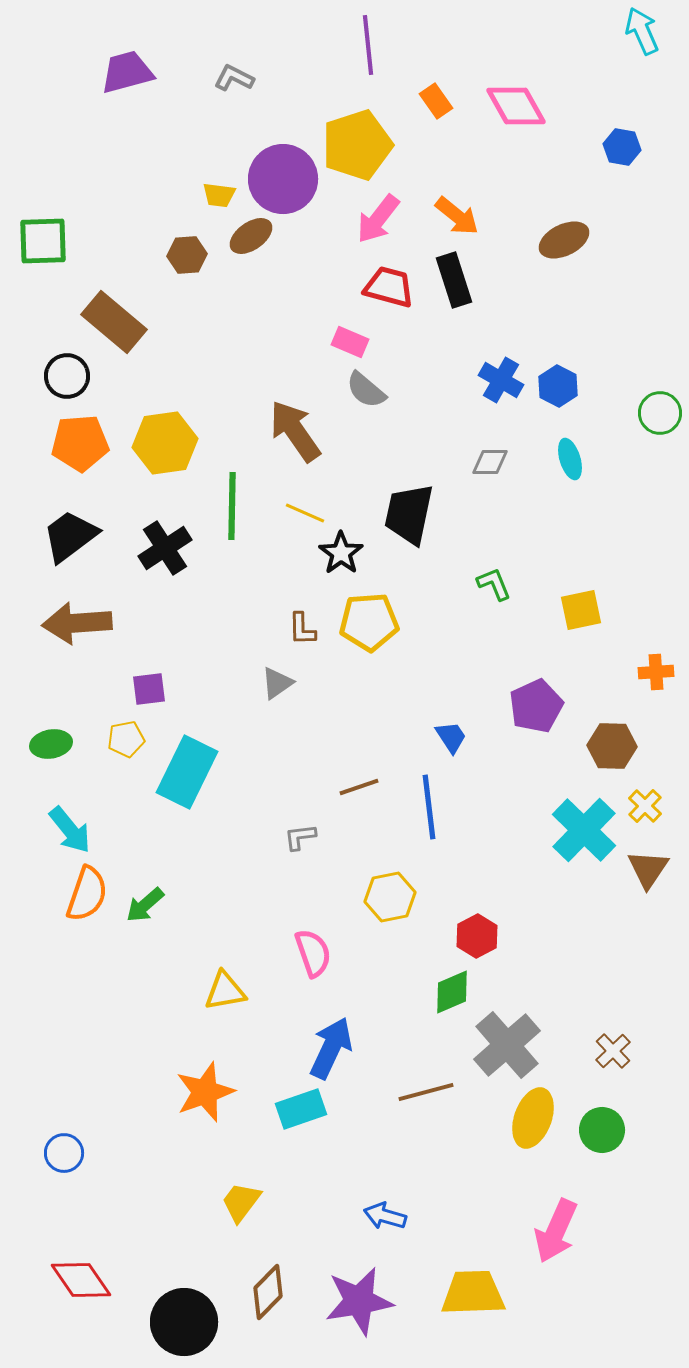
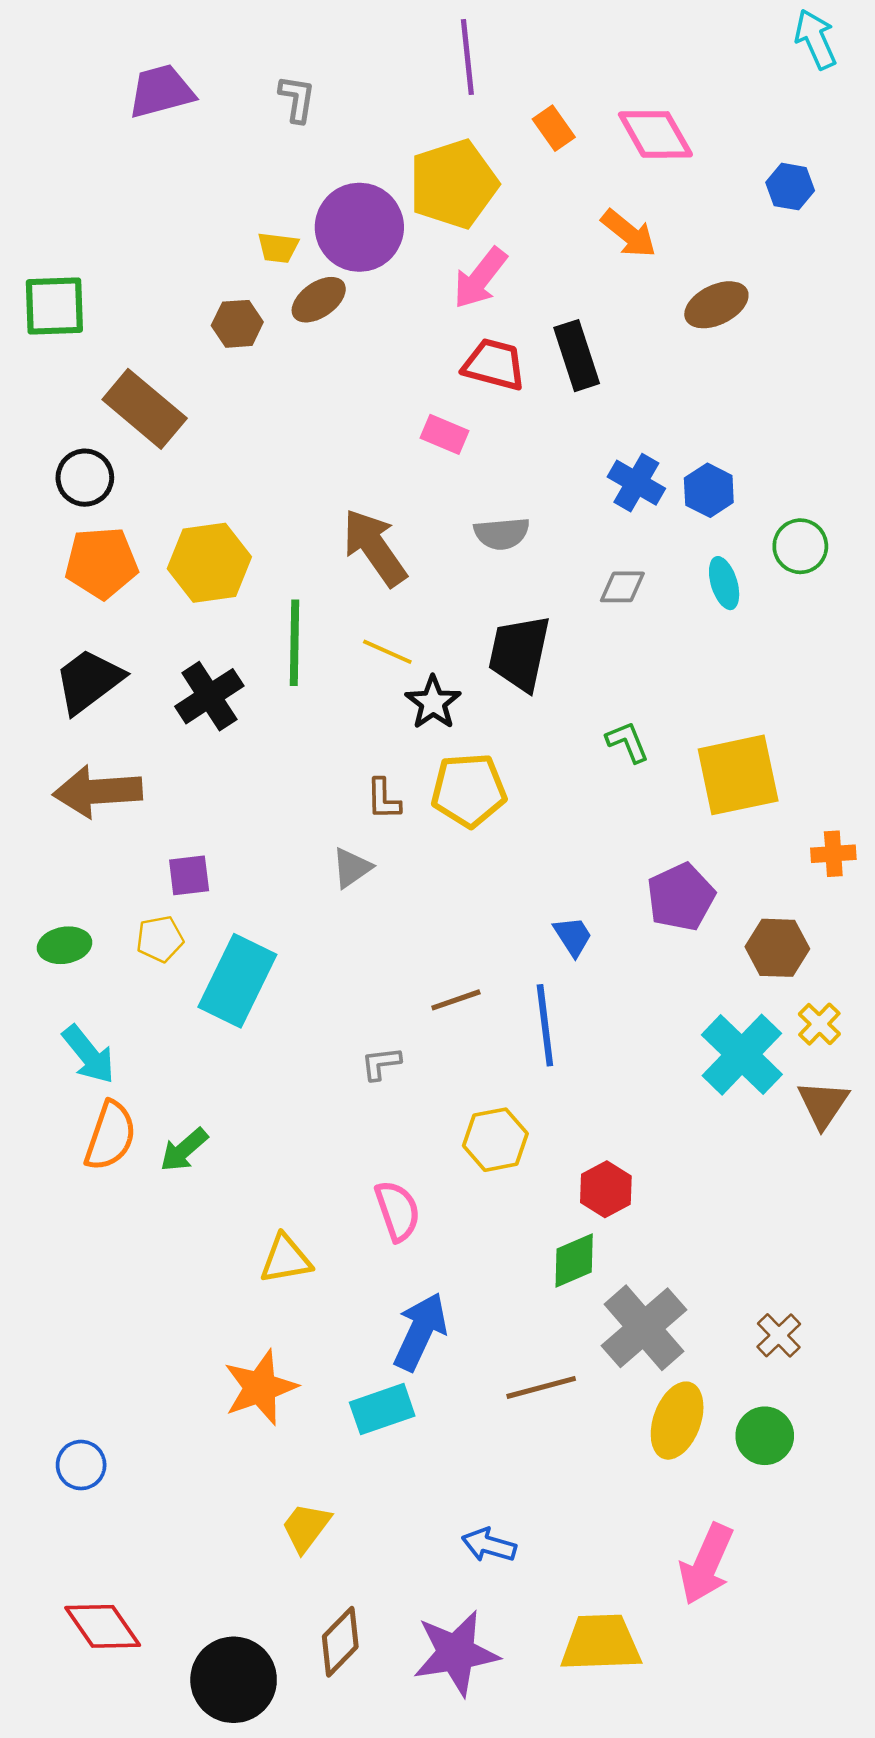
gray L-shape: (234, 78) -> (297, 99), turned 72
orange arrow: (457, 216) -> (629, 234), moved
gray semicircle: (366, 390) -> (502, 534), moved, turned -45
green circle: (660, 413) -> (800, 546), moved
yellow square: (581, 610) -> (738, 775), size x1.6

